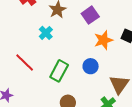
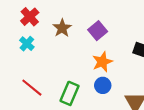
cyan cross: (46, 33) -> (27, 44), moved
orange star: (103, 40) -> (102, 62), moved

